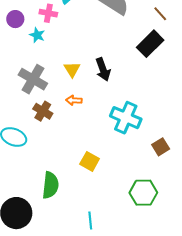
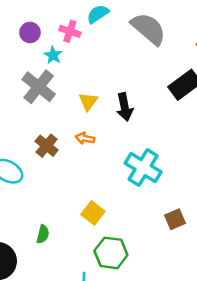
gray cross: (33, 79) -> (39, 87), moved
brown square: (161, 147) -> (175, 219), moved
green semicircle: (50, 185) -> (43, 234), size x0.6
green hexagon: (143, 193) -> (111, 253), moved

